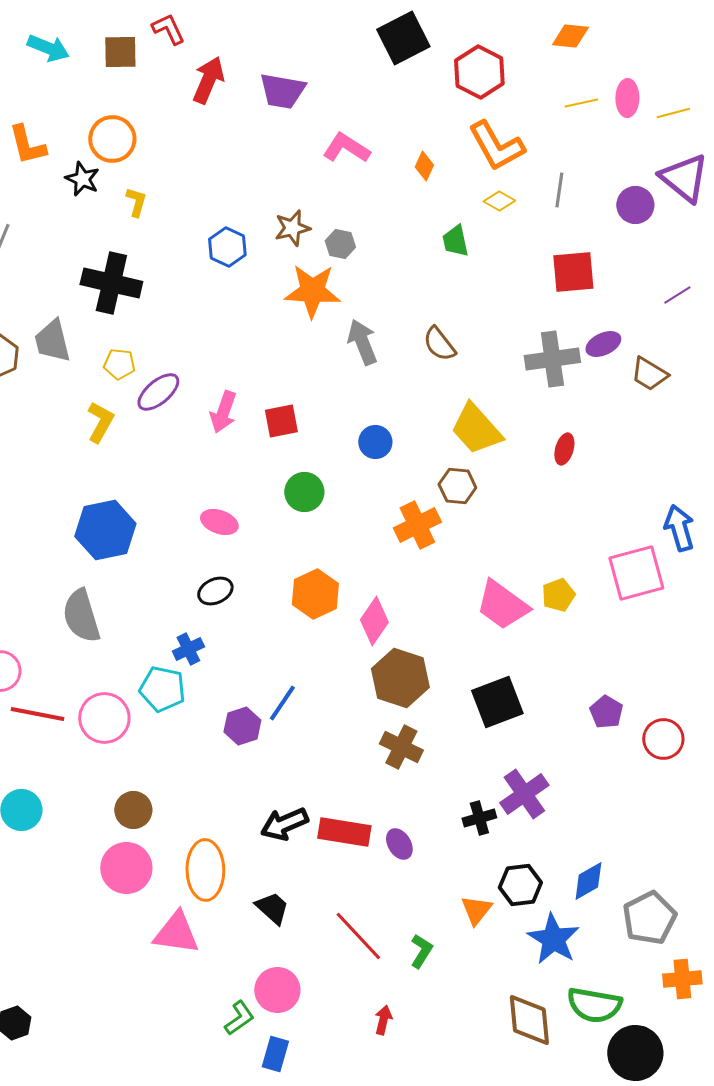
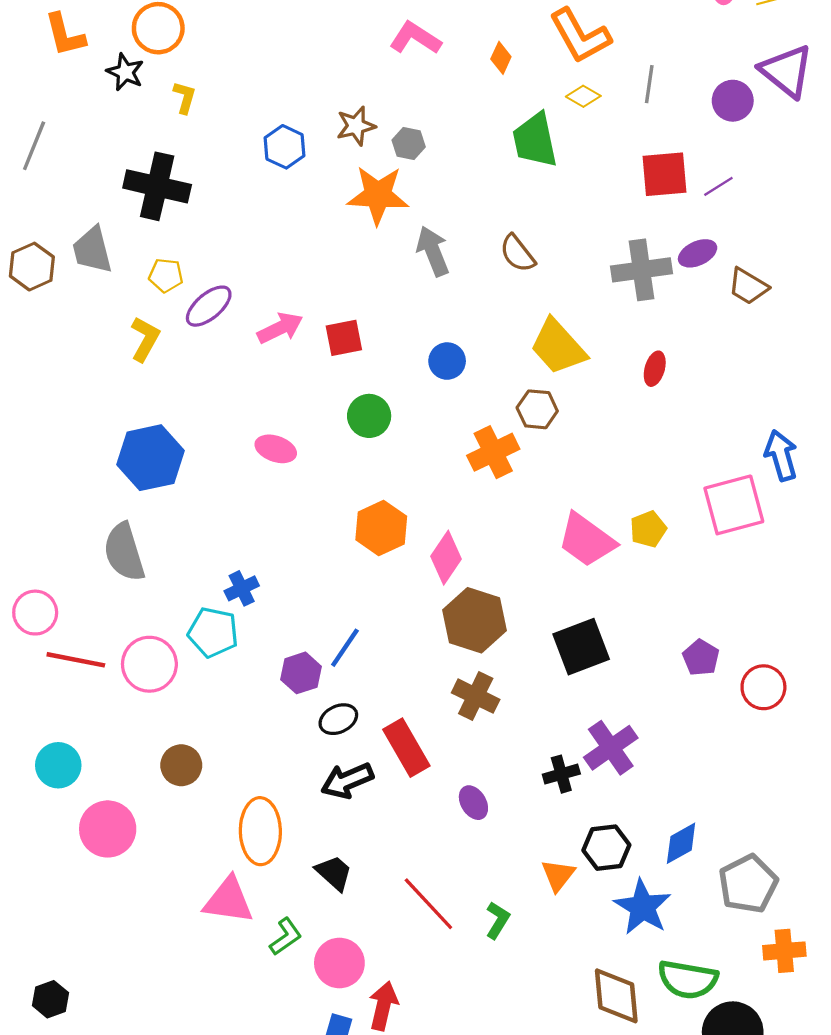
green trapezoid: (455, 241) -> (535, 140), size x1.6
purple line: (677, 295) -> (718, 186), moved
pink arrow: (223, 412) -> (280, 328), turned -135
black ellipse: (215, 591) -> (338, 719), moved
red rectangle: (344, 832) -> (406, 748), moved, turned 51
pink circle: (126, 868) -> (108, 829), moved
green L-shape: (239, 1018) -> (286, 937), moved
red arrow: (383, 1020) -> (383, 1006), moved, size x1.5

